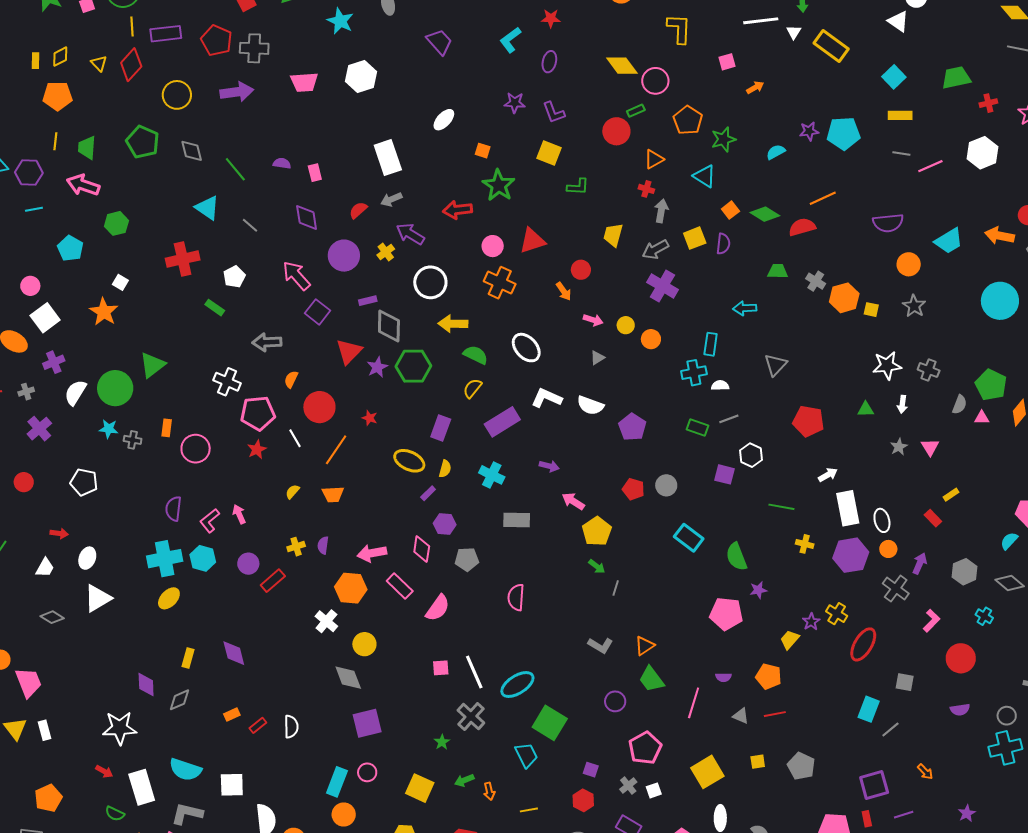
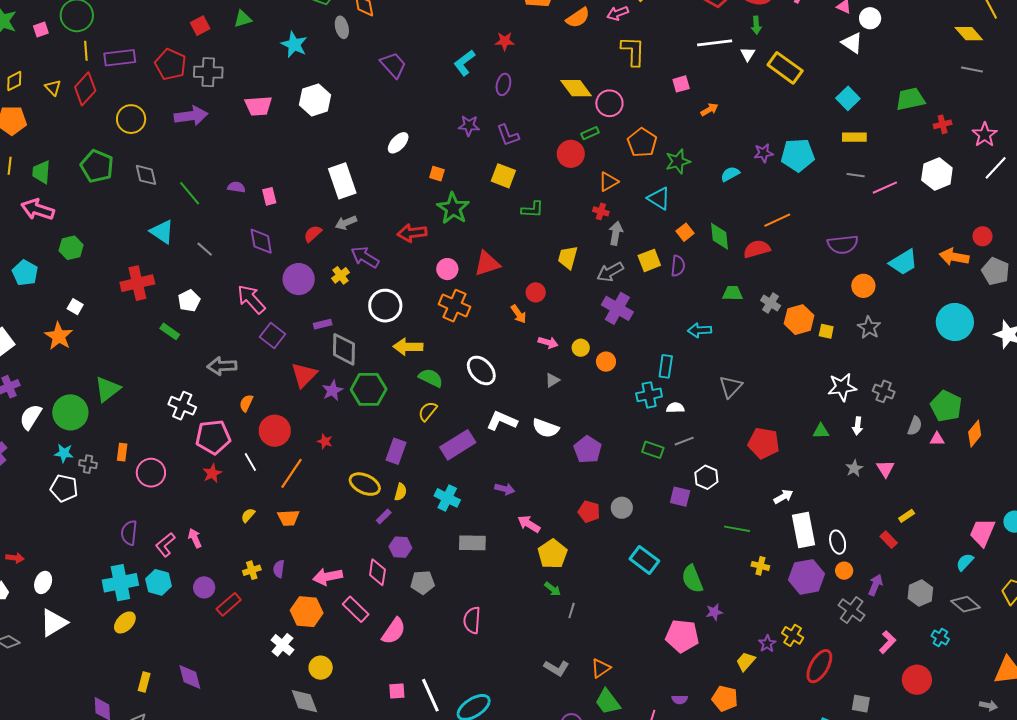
green diamond: (765, 214) -> (719, 236), turned 52
white pentagon: (84, 482) -> (64, 488), moved

